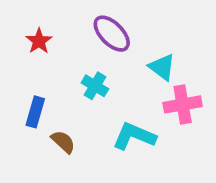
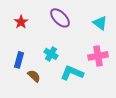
cyan triangle: (162, 67) -> (100, 23), moved
cyan cross: (95, 86) -> (51, 54), moved

